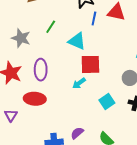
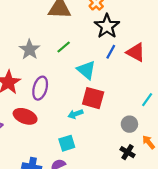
cyan square: (107, 101) -> (67, 143), moved

